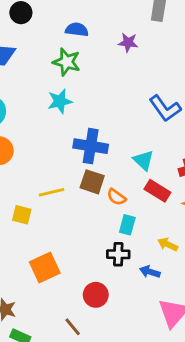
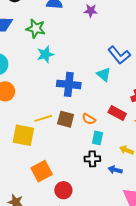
green star: (67, 62) -> (36, 29), moved
cyan triangle: (144, 160) -> (104, 74), moved
brown square: (92, 182) -> (66, 119), moved
yellow square: (22, 215) -> (23, 135), size x1.6
red circle: (96, 295) -> (63, 190), moved

